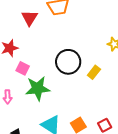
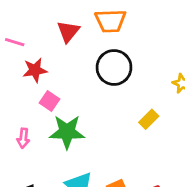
black circle: (68, 62) -> (114, 67), moved

